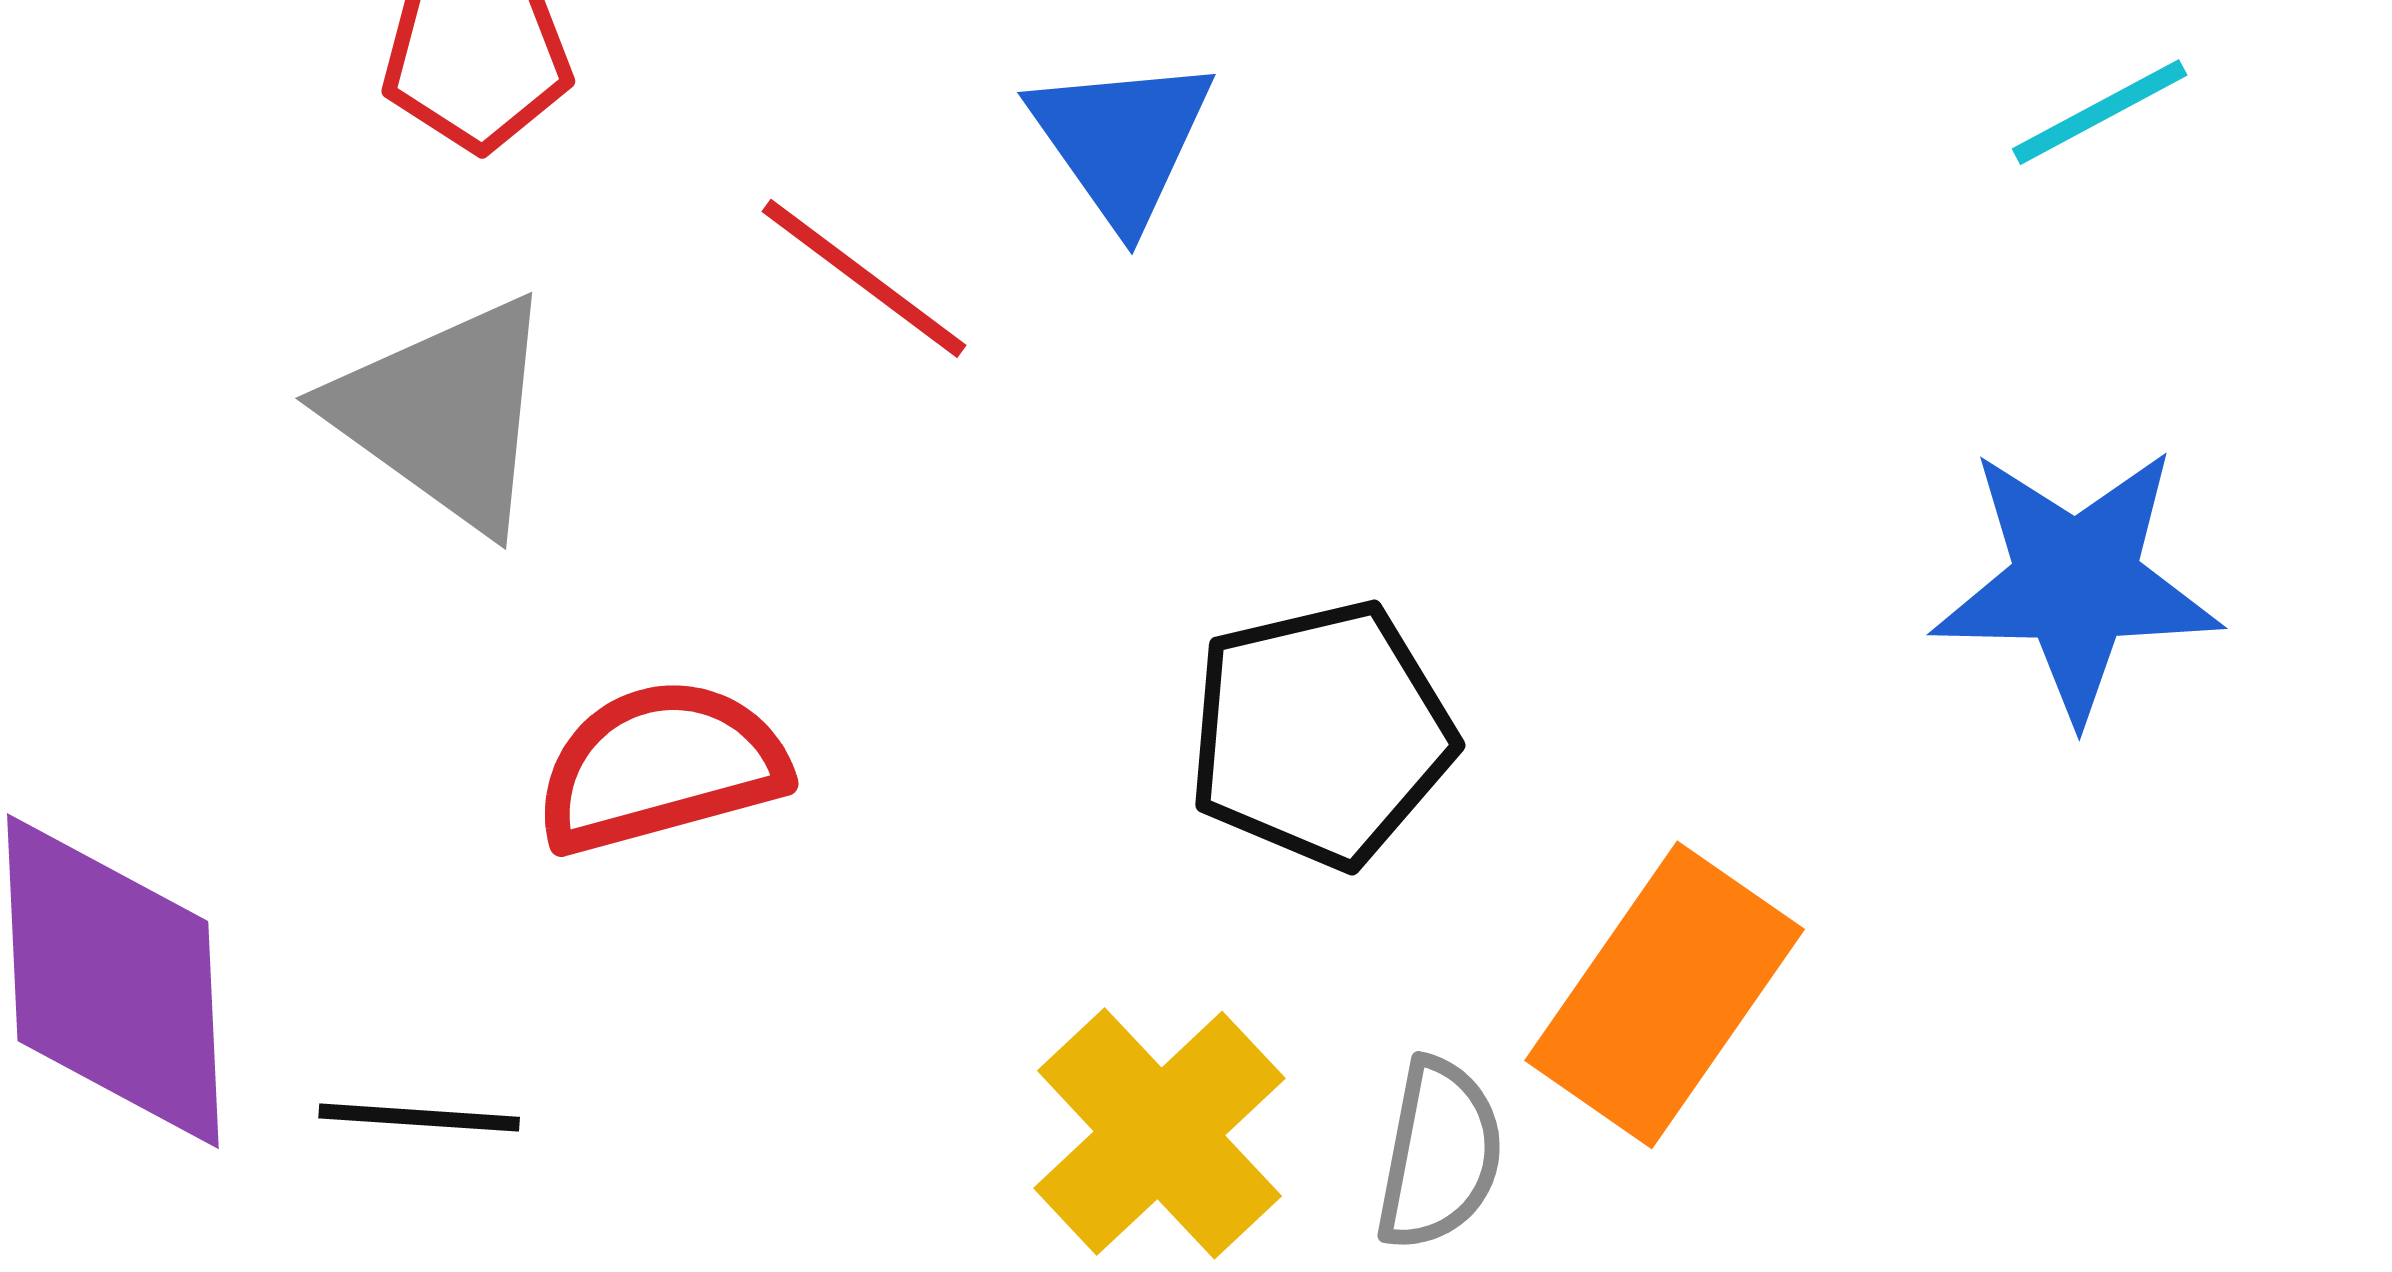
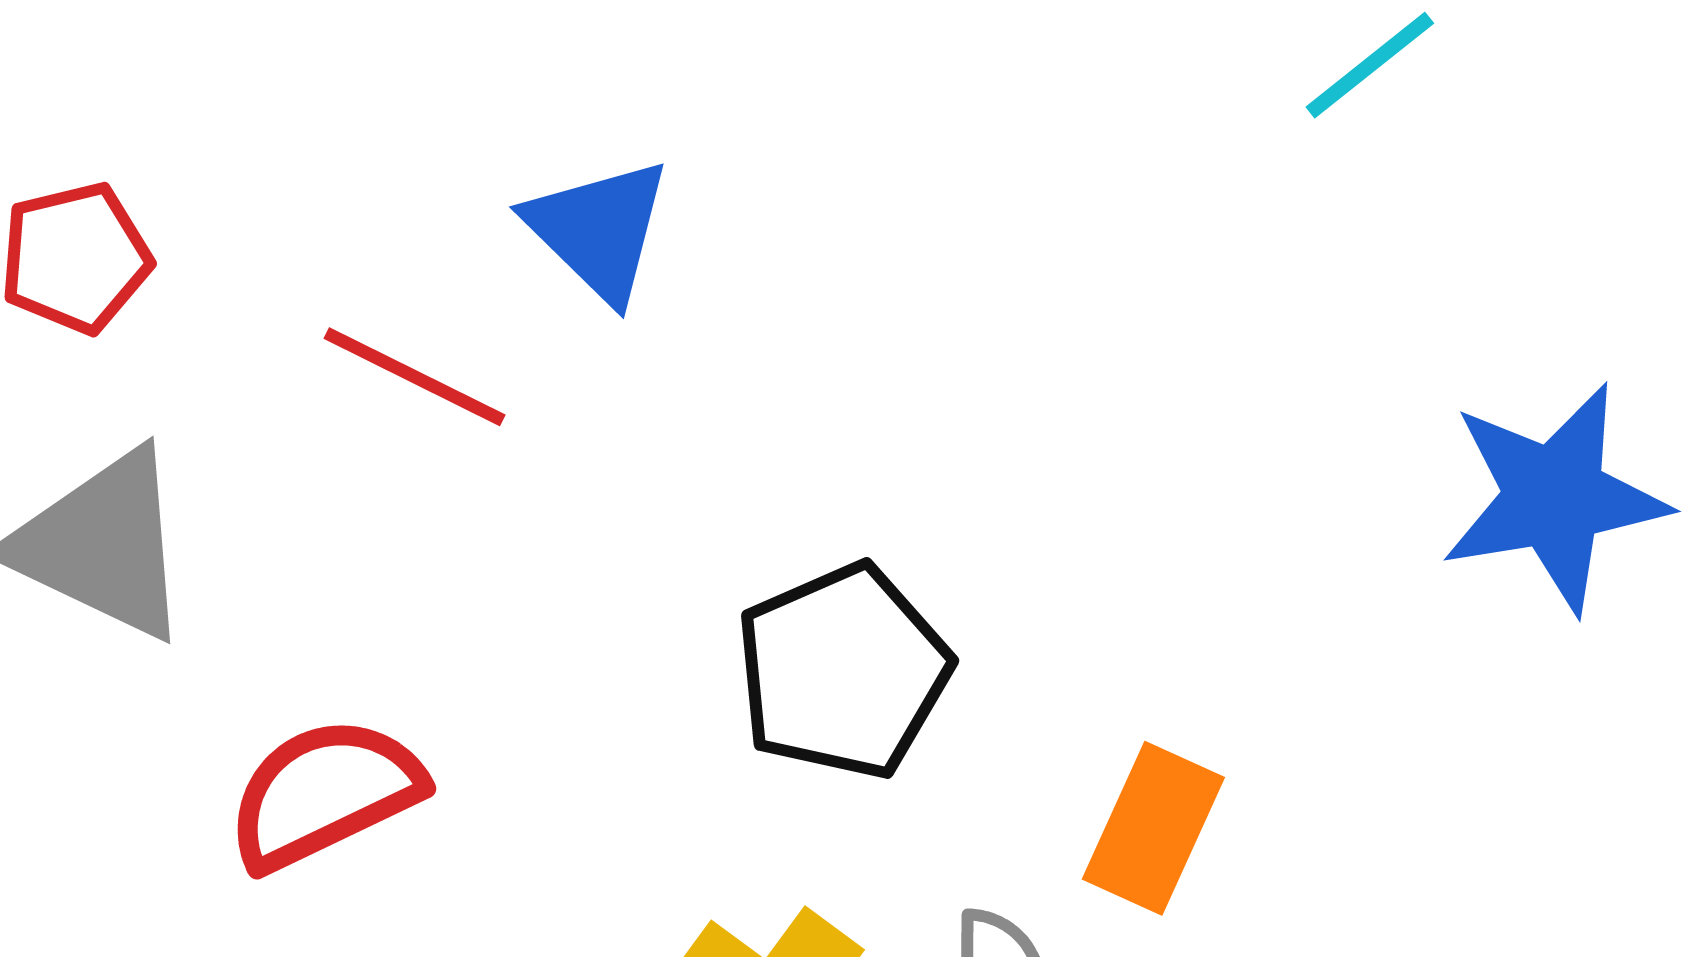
blue star: (2076, 583) -> (1554, 497), moved
orange rectangle: (1665, 995) -> (1153, 828), size x0.7

